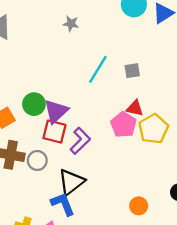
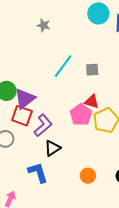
black triangle: (71, 182) -> (52, 148), moved, size x0.7
blue L-shape: (63, 204) -> (38, 172), moved
orange circle: (139, 206) -> (88, 176), moved

